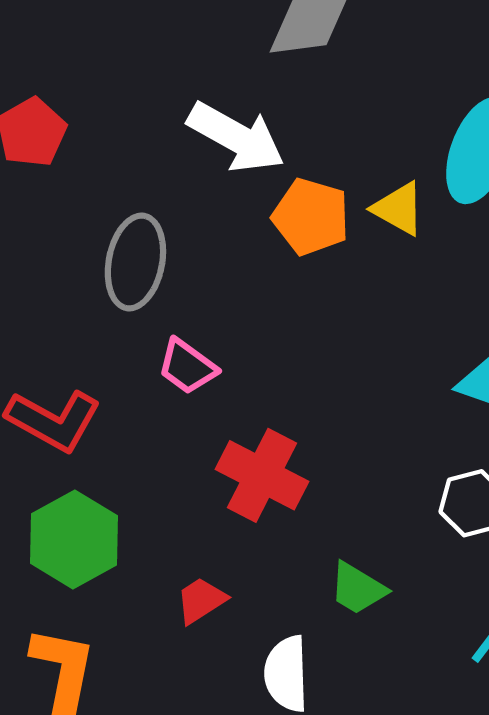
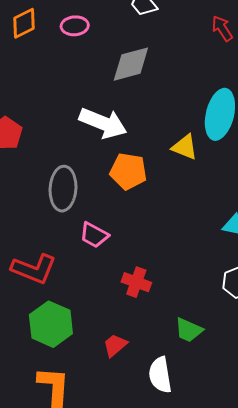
orange pentagon: (311, 217) -> (128, 171), moved
red cross: (262, 475) -> (136, 282), size x0.7

